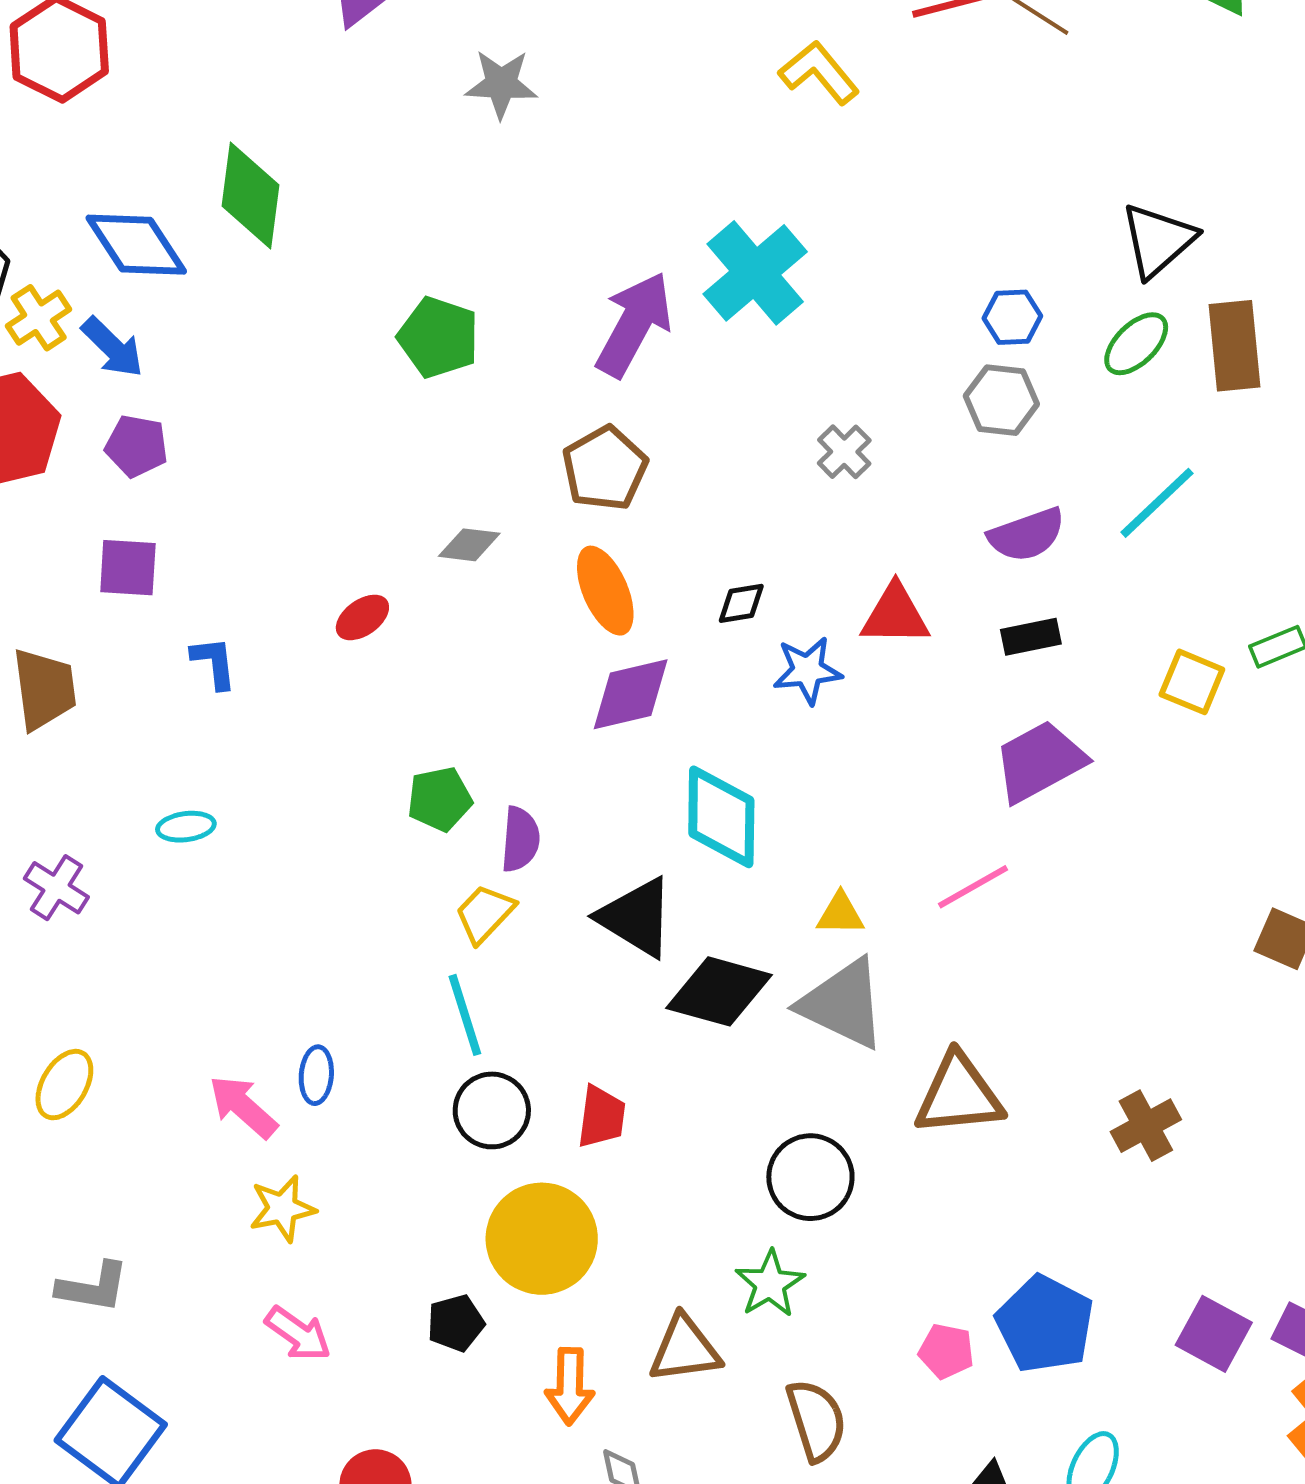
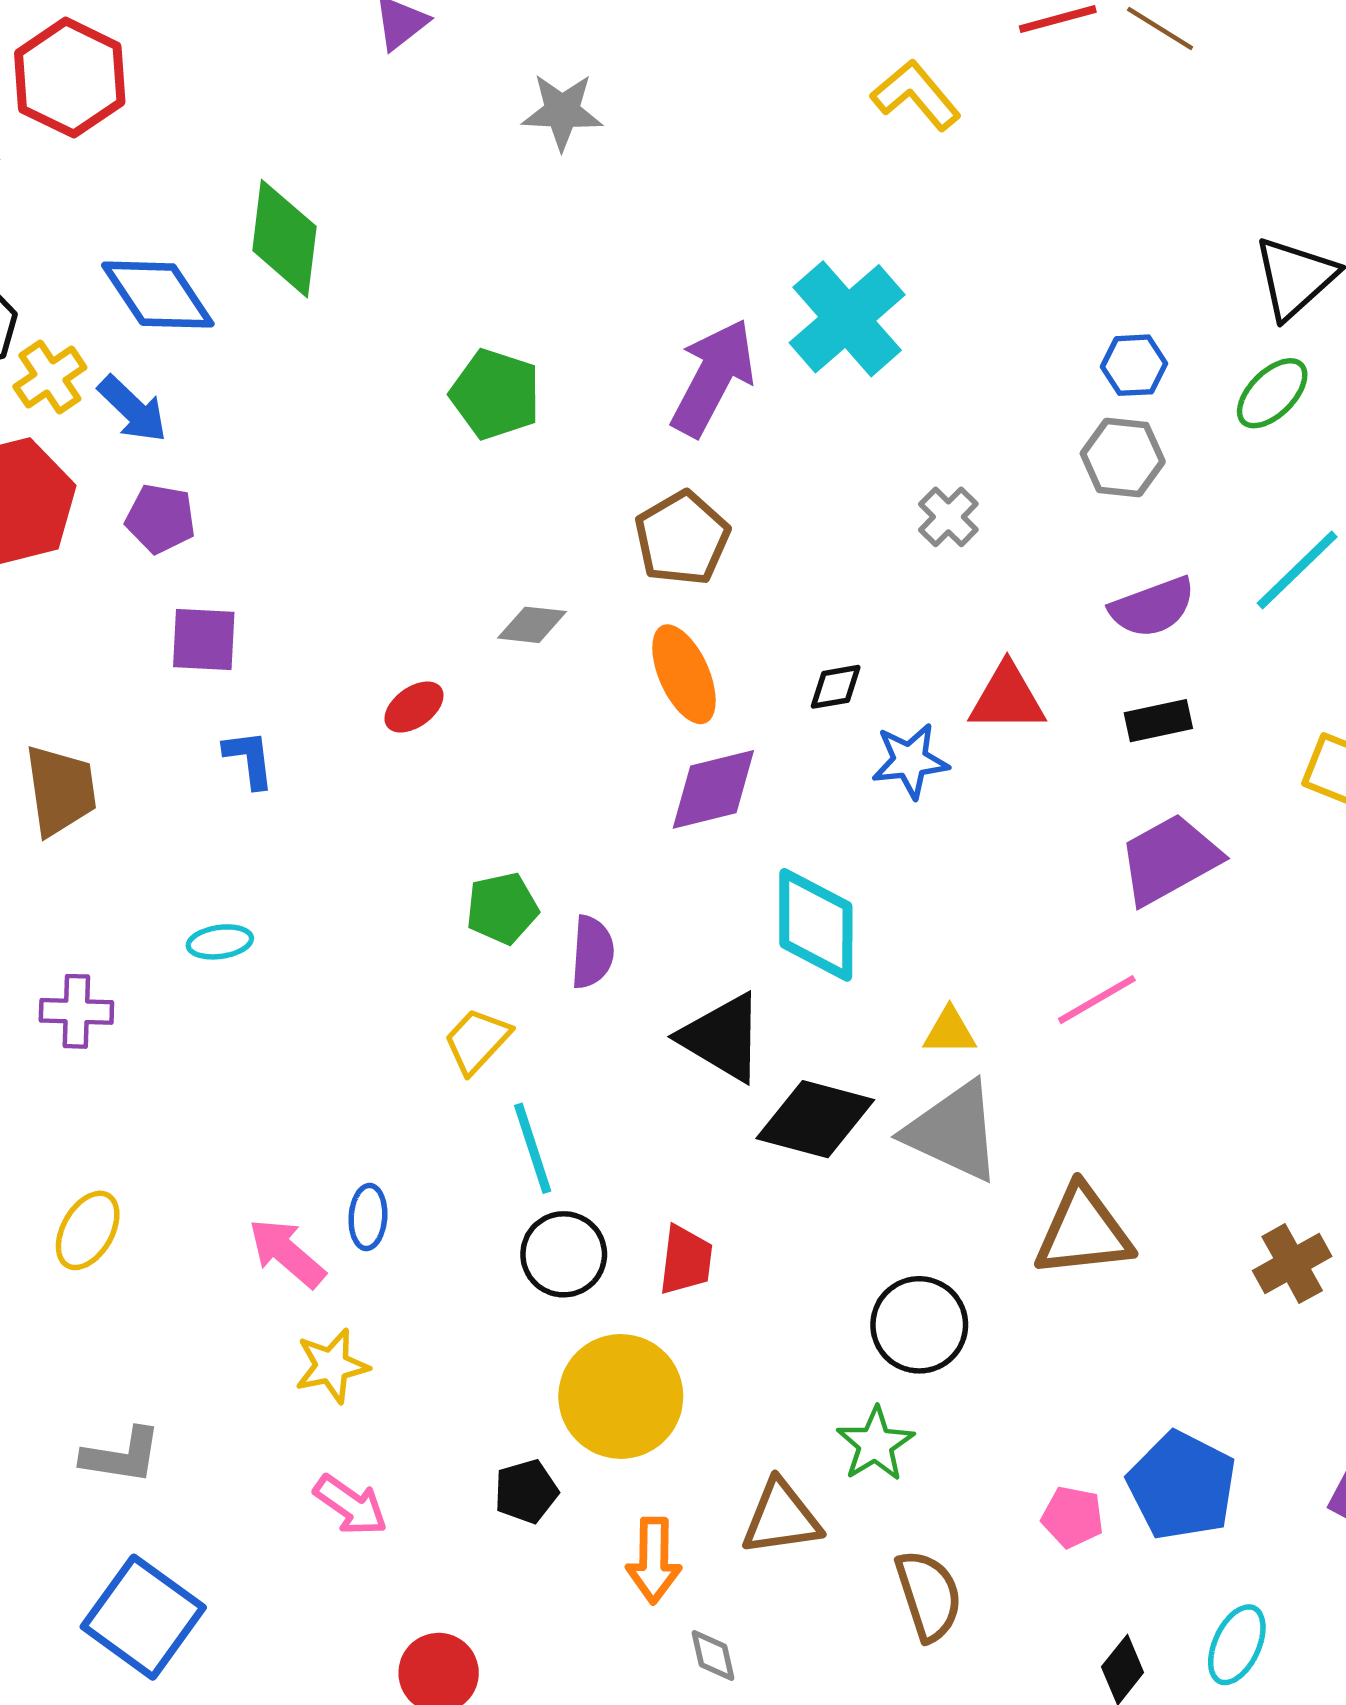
purple square: (128, 568) -> (204, 639), moved
purple cross: (56, 888) -> (76, 1011), turned -30
yellow trapezoid: (485, 914) -> (477, 1041), moved

